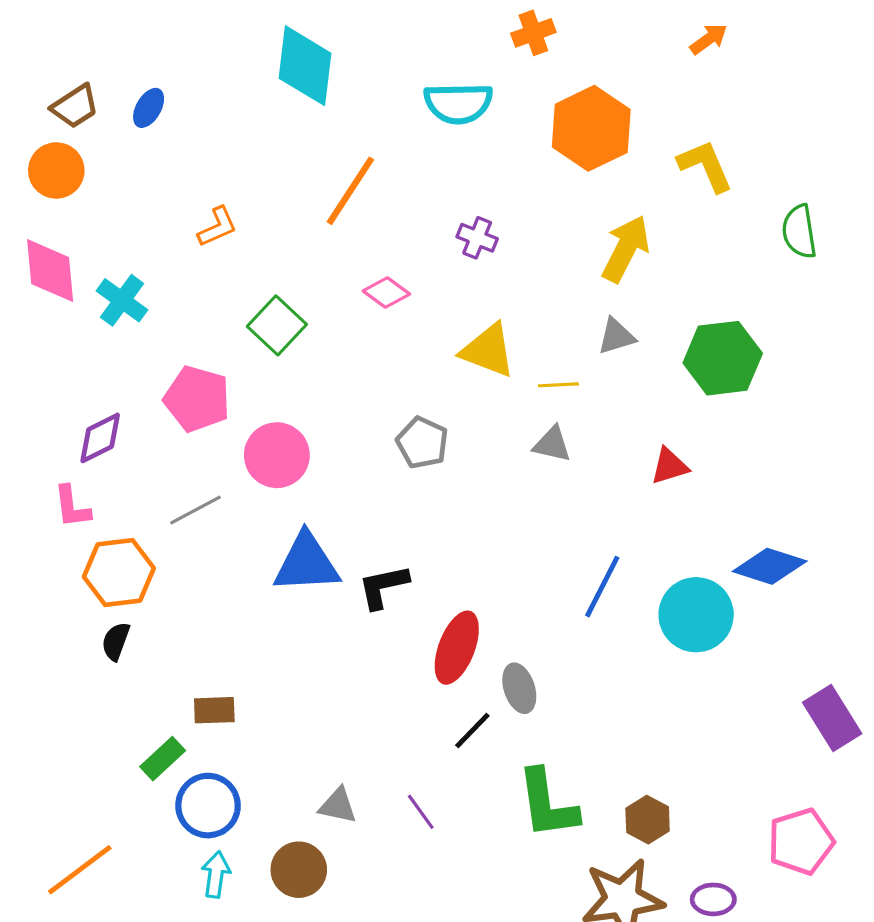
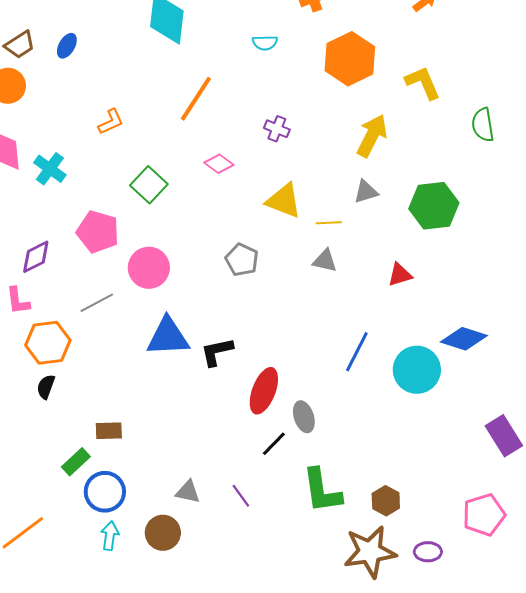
cyan semicircle: (458, 103) -> (265, 43), size x0.6

